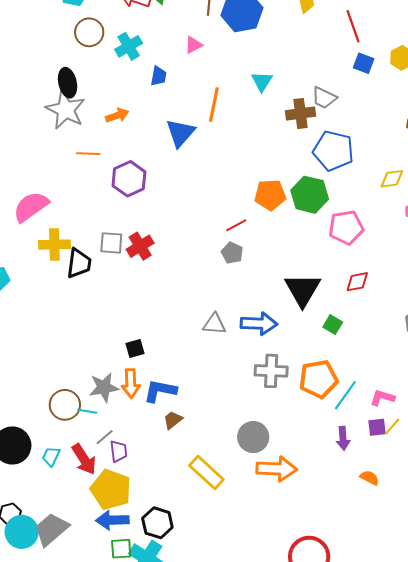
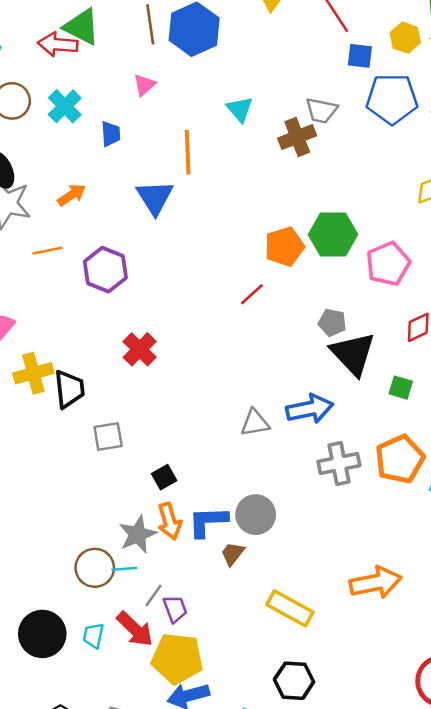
blue pentagon: (333, 151) -> (392, 99), moved
gray square: (111, 243) -> (108, 436), moved
gray pentagon: (232, 253) -> (332, 323), moved
gray circle: (253, 437) -> (256, 515), moved
black hexagon: (157, 523) -> (294, 681), moved

